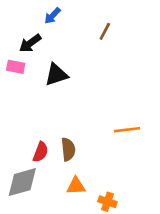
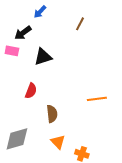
red semicircle: (41, 152) -> (31, 91), moved
orange triangle: (76, 186) -> (58, 142), turned 49

